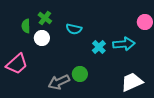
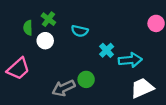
cyan arrow: (124, 44) -> (130, 60), moved

